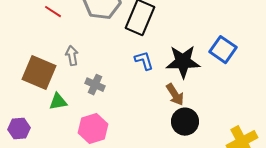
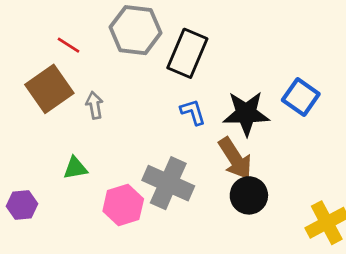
brown square: (39, 73) -> (49, 89), moved, turned 32
gray cross: (95, 85) -> (168, 183), moved, size x1.8
brown arrow: (175, 95) -> (235, 159), size x1.4

